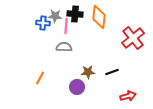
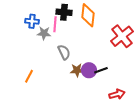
gray star: (55, 16) -> (44, 33), moved
gray semicircle: (64, 47) -> (64, 52), moved, turned 63
purple circle: (77, 87) -> (89, 70), moved

